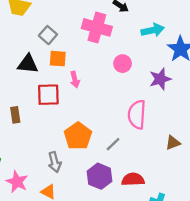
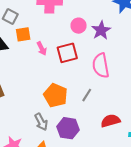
purple star: (160, 79) -> (101, 30), moved
red square: (48, 95) -> (67, 53), moved
purple hexagon: (99, 176) -> (68, 128), moved

